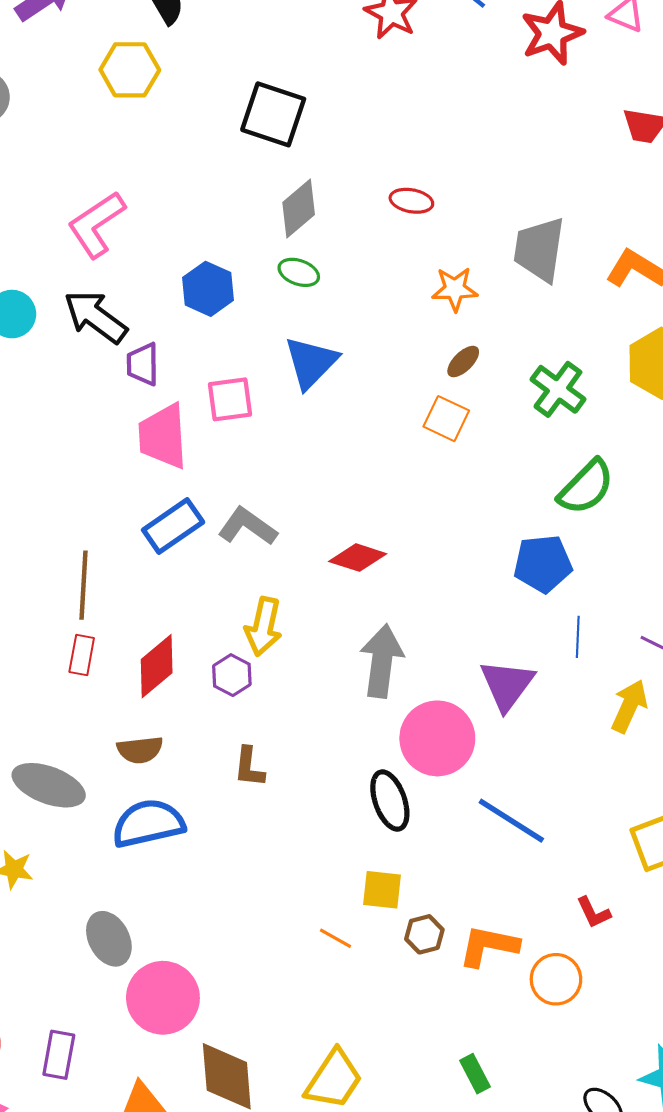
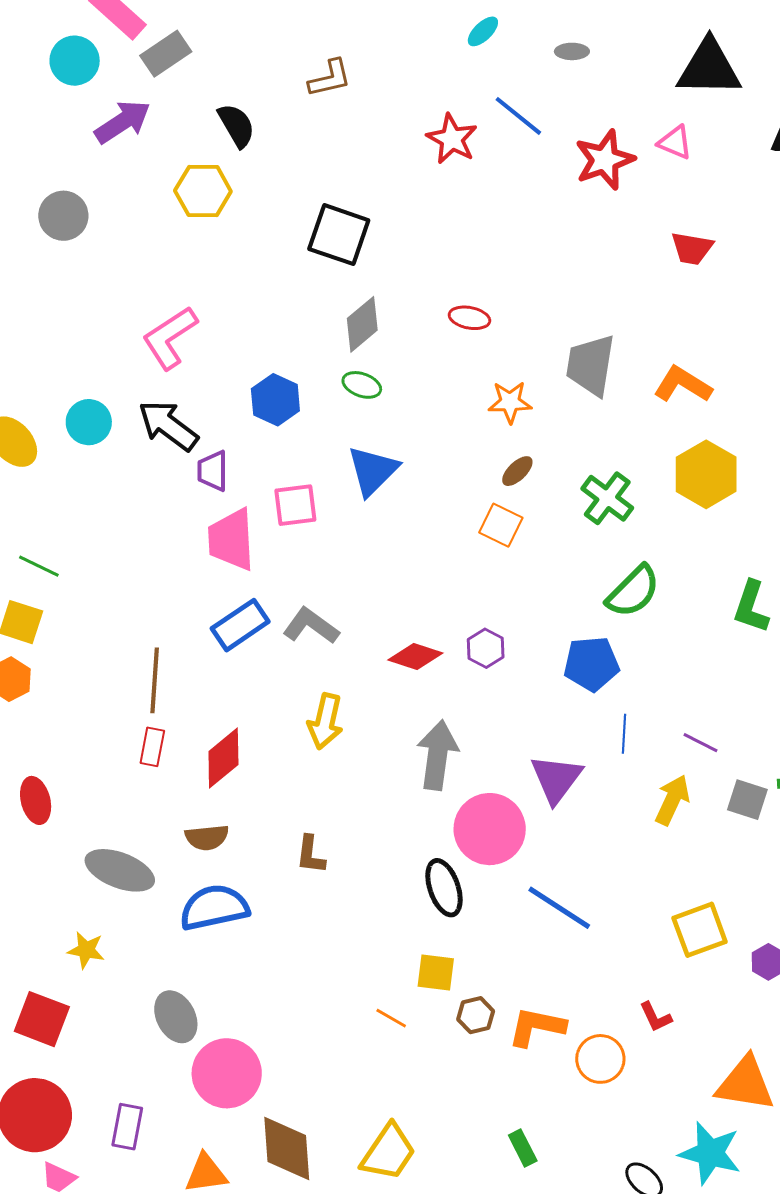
purple hexagon: (232, 675) -> (486, 648), moved
red L-shape: (593, 912) -> (656, 1017), moved

